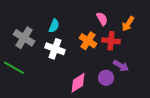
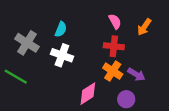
orange cross: (88, 41) -> (113, 71), moved
red cross: (111, 41) -> (114, 46), moved
purple circle: (106, 78) -> (126, 99), moved

